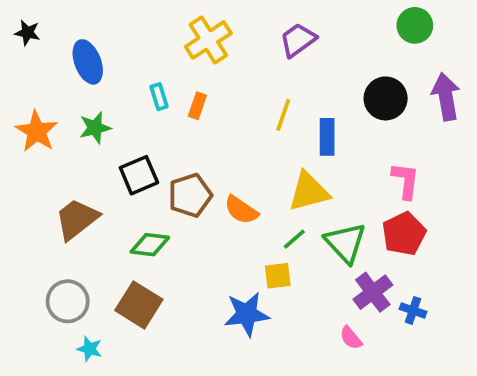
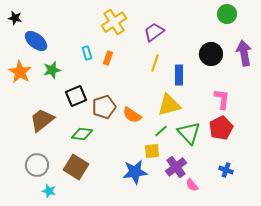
purple trapezoid: (298, 40) -> (154, 32), moved
blue ellipse: (88, 62) -> (36, 41), moved, turned -30
purple cross: (373, 292) -> (176, 167), moved

